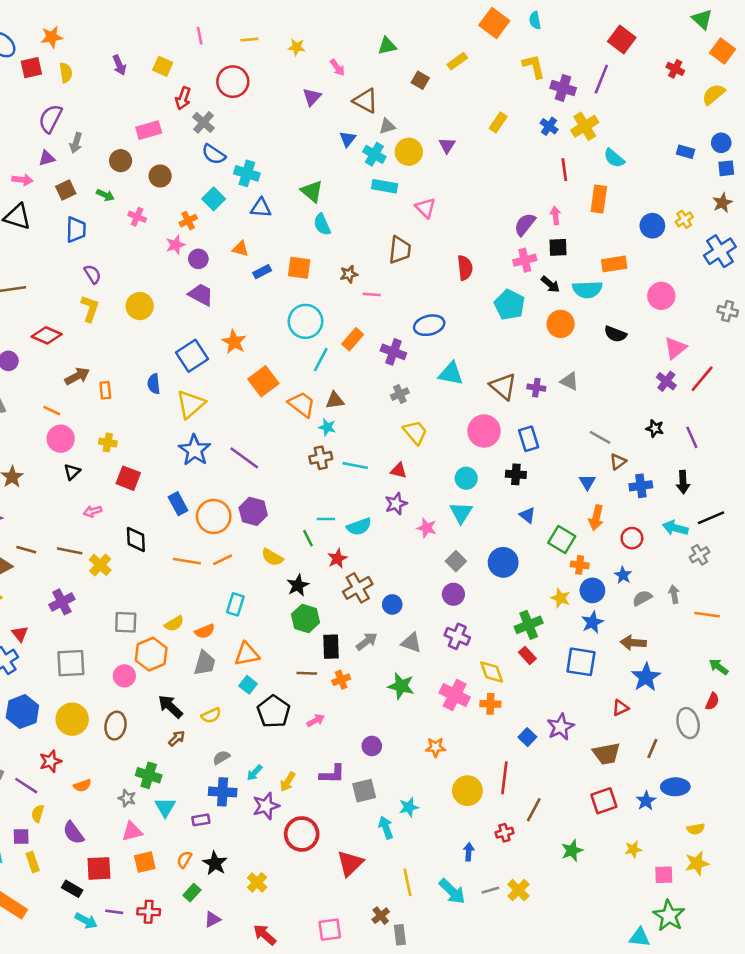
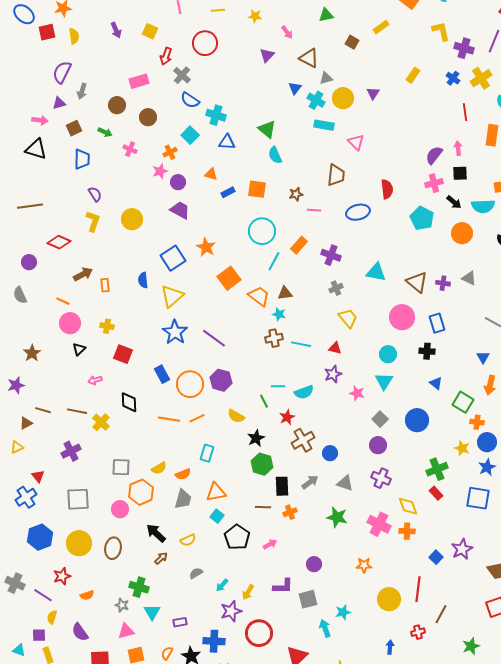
blue ellipse: (429, 325) -> (358, 212), moved
blue cross: (223, 792) -> (214, 641), moved

